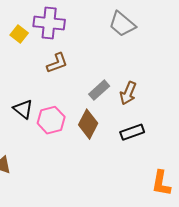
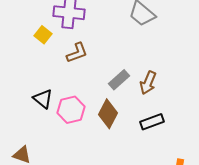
yellow square: (19, 34) -> (43, 35), moved

